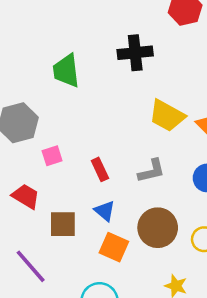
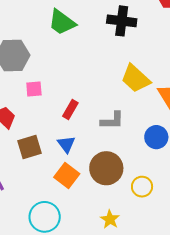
green trapezoid: (66, 71) -> (62, 22), turned -60
red rectangle: (100, 169) -> (70, 109), turned 42
brown square: (63, 224) -> (30, 147), turned -30

